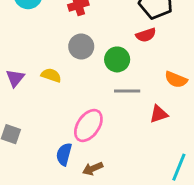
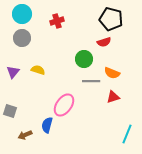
gray circle: (81, 47) -> (22, 38), moved
orange semicircle: (176, 80) -> (112, 73), moved
brown arrow: (93, 169) -> (25, 135), moved

